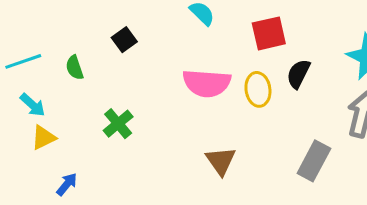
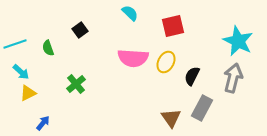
black semicircle: (298, 74) -> (192, 76), moved
yellow ellipse: (258, 89) -> (166, 62), turned 35
brown triangle: (221, 161) -> (171, 118), moved

